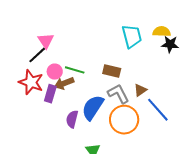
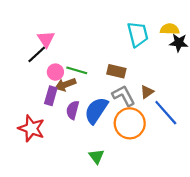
red star: (31, 82) -> (31, 128), moved
purple semicircle: (72, 119) -> (73, 110), moved

